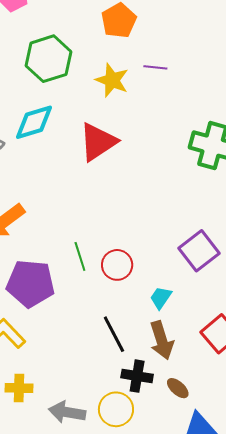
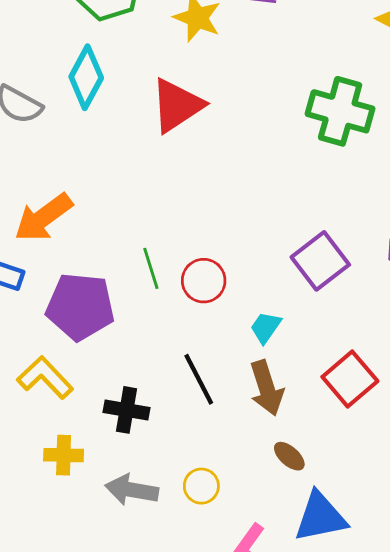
cyan diamond: (34, 122) -> (86, 77), turned -45
black cross: (137, 376) -> (127, 410), moved
yellow circle: (116, 409) -> (201, 486), size x0.7

